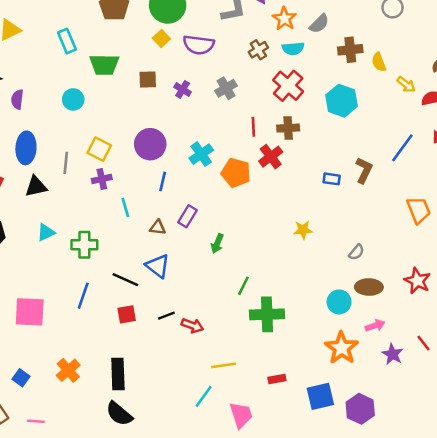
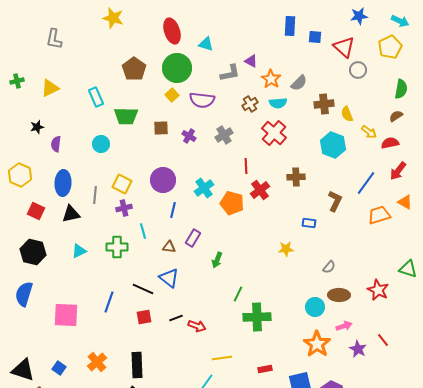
cyan hexagon: (342, 101) -> (333, 145), moved
brown cross: (288, 128) -> (296, 177), moved
blue rectangle: (332, 179) -> (309, 223), moved
orange trapezoid: (419, 210) -> (379, 215), moved, turned -85
green cross: (84, 245) -> (117, 247), moved

